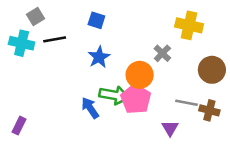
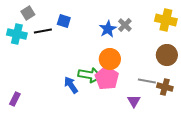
blue square: (96, 20) -> (64, 21), moved
yellow cross: (189, 25) -> (166, 20), moved
gray cross: (162, 53) -> (125, 25), moved
blue star: (99, 57) -> (108, 29), moved

